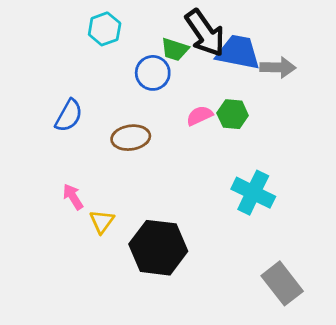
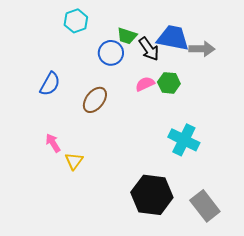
black arrow: (205, 33) -> (149, 49), moved, size x0.7
brown ellipse: (131, 138) -> (95, 100), turned -44
black hexagon: (158, 248) -> (152, 195), moved

